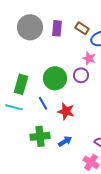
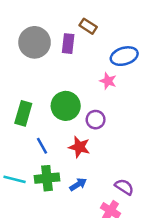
brown rectangle: (82, 28) -> (88, 26), moved
purple circle: (81, 75) -> (96, 120), moved
blue line: (43, 103) -> (42, 146), moved
cyan line: (14, 107) -> (15, 179), moved

